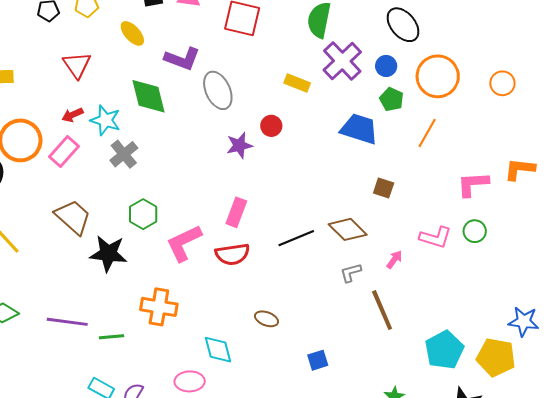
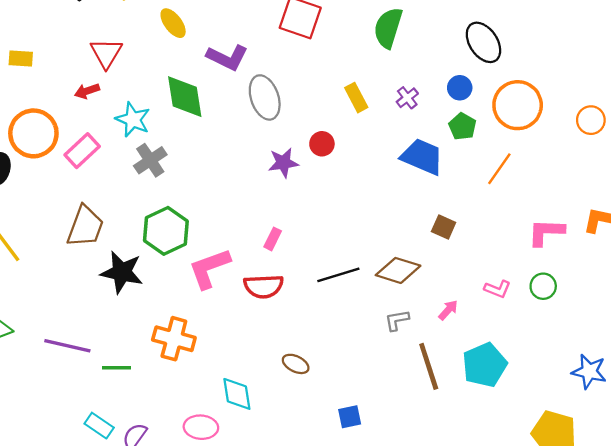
purple cross: (342, 61) -> (407, 98), moved, size x0.5
yellow rectangle: (297, 83) -> (356, 98), turned 35
red arrow: (73, 115) -> (87, 91), moved
pink rectangle: (236, 212) -> (273, 239), size x0.7
green hexagon: (143, 214) -> (166, 231), size x1.4
brown trapezoid: (73, 217) -> (85, 226), turned 63
brown diamond: (348, 229) -> (398, 270), turned -33
pink L-shape: (435, 237) -> (498, 289), size x0.7
blue star: (524, 321) -> (589, 372), moved
cyan pentagon: (444, 350) -> (485, 365), moved

